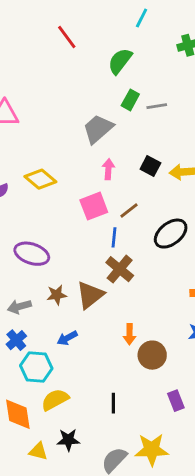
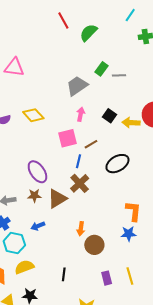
cyan line: (142, 18) -> (130, 15), moved
green semicircle: (120, 61) -> (89, 33), moved
purple ellipse: (32, 254) -> (37, 172), moved, turned 30

